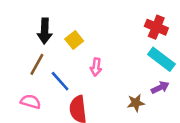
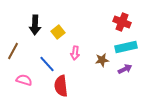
cyan rectangle: (161, 59) -> (126, 47), turned -50
brown line: (37, 64) -> (13, 51), moved
brown star: (136, 103) -> (102, 60), moved

